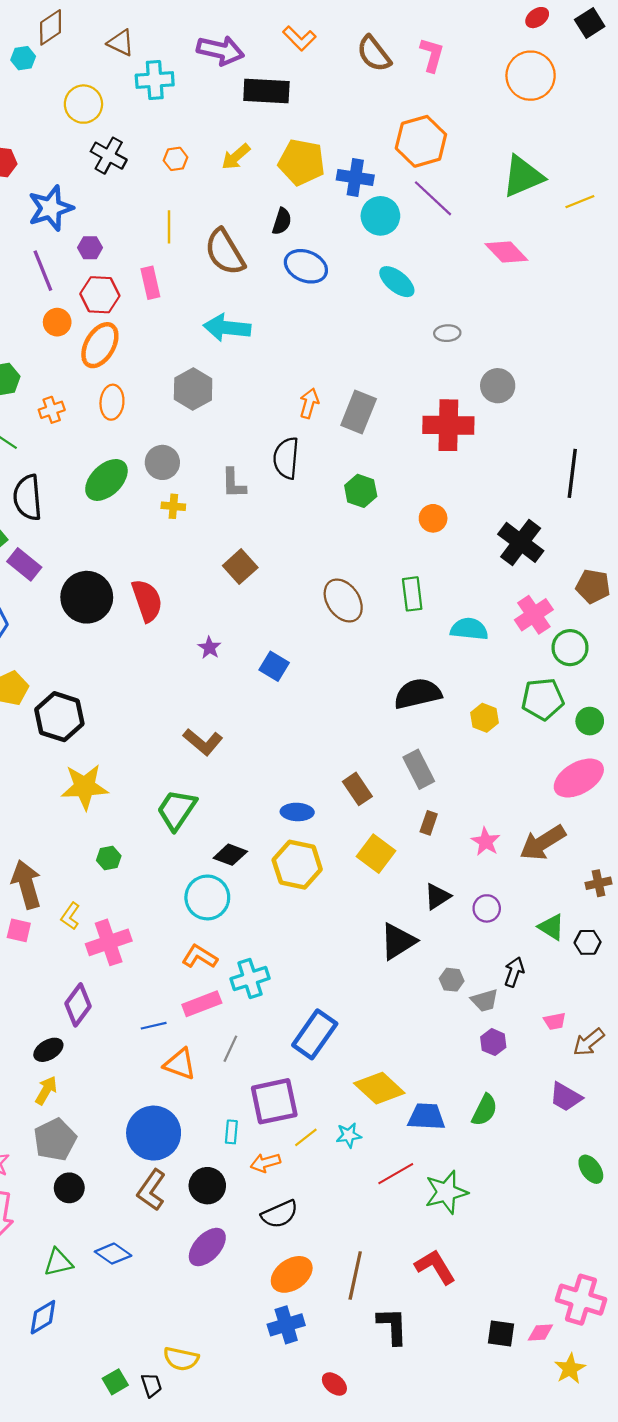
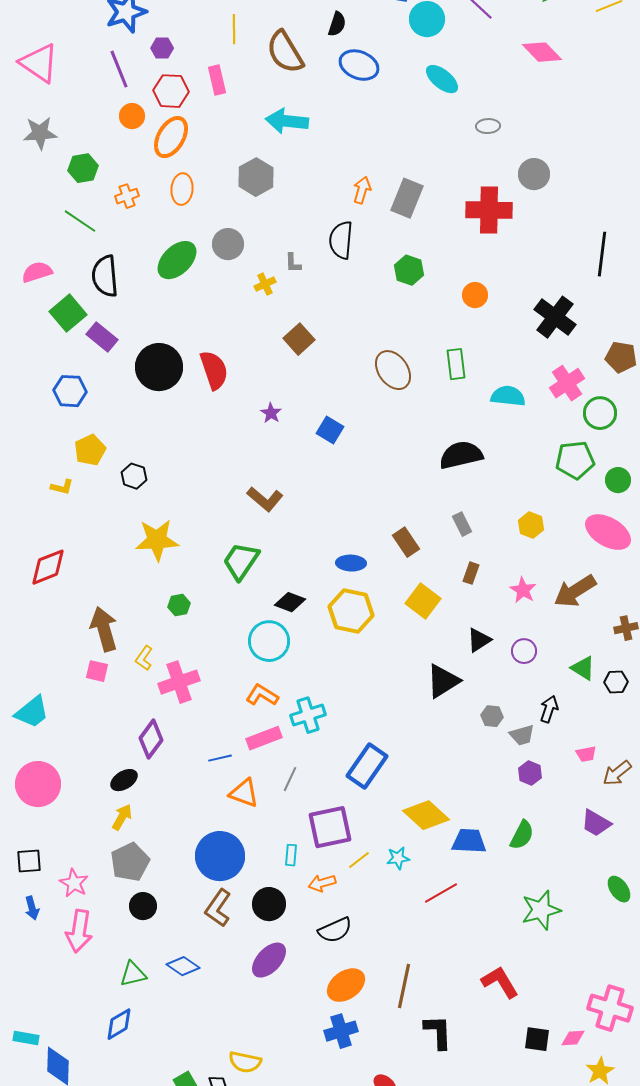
gray L-shape: (234, 483) -> (293, 263), size x0.7
yellow cross: (173, 506) -> (265, 284), moved, turned -30
black hexagon: (59, 717) -> (134, 476), size x0.6
yellow hexagon: (485, 718) -> (531, 525), moved
gray rectangle: (419, 769) -> (462, 524), size x0.7
pink ellipse: (579, 778) -> (608, 532), turned 60
green star: (446, 1192) -> (541, 910), moved
red L-shape: (435, 1267) -> (500, 982), moved

